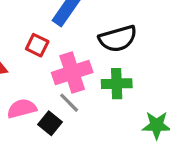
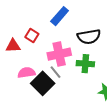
red square: (37, 45) -> (32, 36), moved
black square: (50, 123) -> (43, 83), size x1.6

